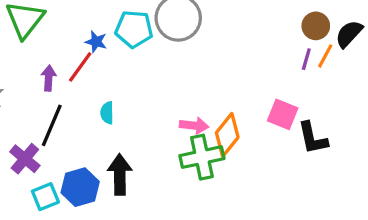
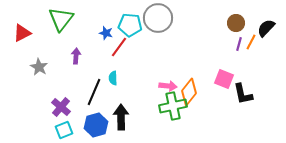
brown circle: (316, 26) -> (236, 23), moved
red line: (80, 67) -> (119, 47), moved
black line: (52, 125) -> (94, 92), moved
cyan square: (45, 197) -> (64, 130), moved

